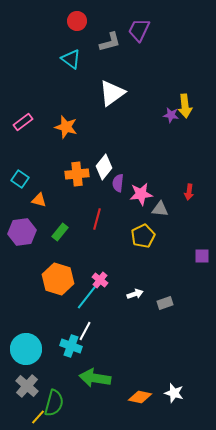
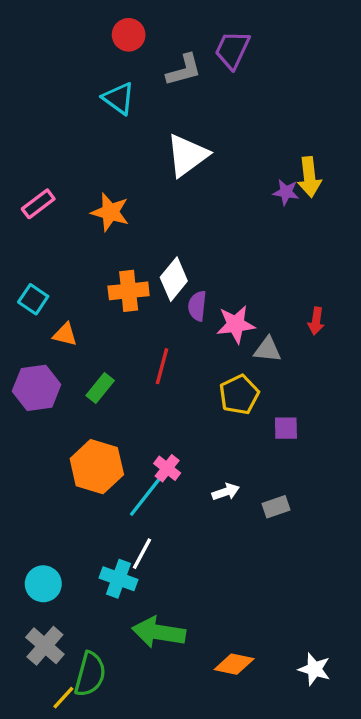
purple square: (202, 256) -> (286, 428), moved
cyan circle: (26, 349) -> (43, 584), size x0.7
white star: (174, 393) -> (314, 669), moved

